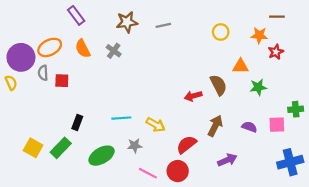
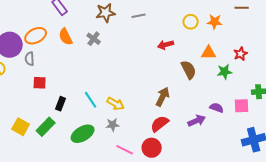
orange star: (259, 35) -> (215, 22), moved
red star: (276, 52) -> (241, 54), moved
red square: (62, 81) -> (40, 83), moved
red arrow: (193, 96) -> (166, 45), moved
cyan line: (121, 118) -> (91, 100), moved, turned 60
yellow arrow: (156, 125) -> (116, 104), moved
brown arrow: (215, 126) -> (163, 97), moved
purple arrow: (227, 160) -> (197, 121), moved

